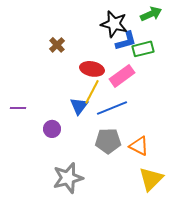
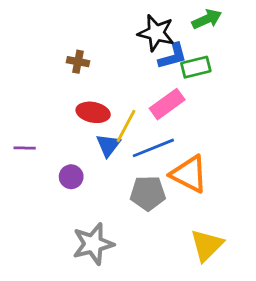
brown cross: (57, 45) -> (78, 62), turned -35
red ellipse: (92, 69) -> (93, 112), moved
orange triangle: (139, 146) -> (189, 174), moved, size x1.4

